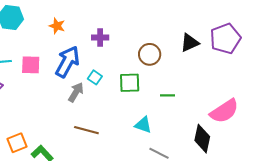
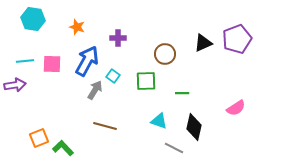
pink semicircle: (224, 111) -> (236, 108), size x0.7
black diamond: (202, 139) -> (194, 127), moved

